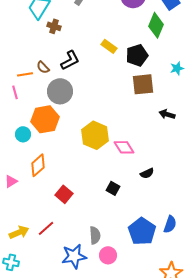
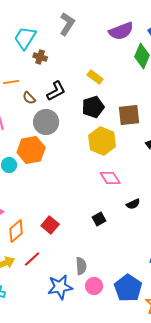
black pentagon: (137, 55) -> (93, 107), moved
orange line: (25, 74) -> (11, 82), moved
yellow hexagon: (95, 135) -> (102, 141), moved
orange diamond: (38, 165) -> (16, 231), moved
black square: (113, 188) -> (99, 219), turned 32
blue pentagon: (142, 231) -> (128, 288), moved

